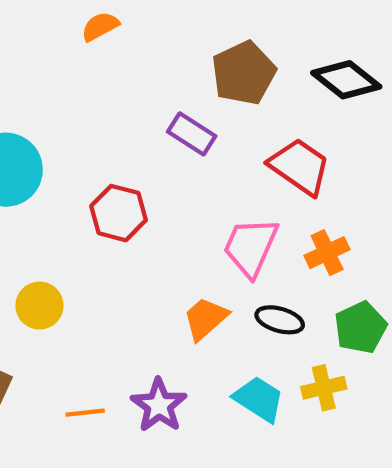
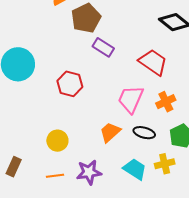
brown pentagon: (244, 73) -> (86, 18), moved
yellow circle: (39, 306) -> (57, 141), moved
purple star: (159, 405) -> (89, 172), turned 30

